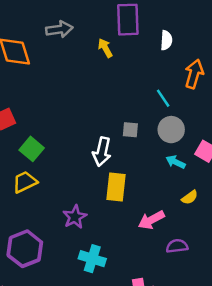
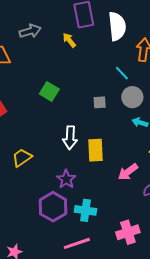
white semicircle: (166, 40) -> (117, 26), size x1.8
green square: (32, 149) -> (49, 91), moved
white arrow: (102, 152) -> (70, 138), moved
purple hexagon: (25, 249) -> (53, 207), moved

